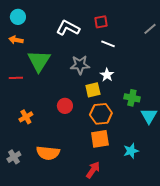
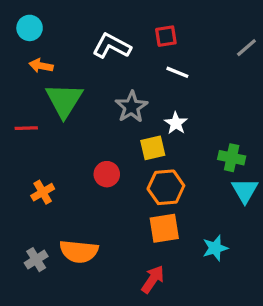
orange arrow: (16, 40) -> (41, 66), moved
gray star: (80, 65) -> (131, 107), turned -30
green cross: (132, 98) -> (232, 158), moved
gray cross: (14, 157) -> (36, 260), moved

